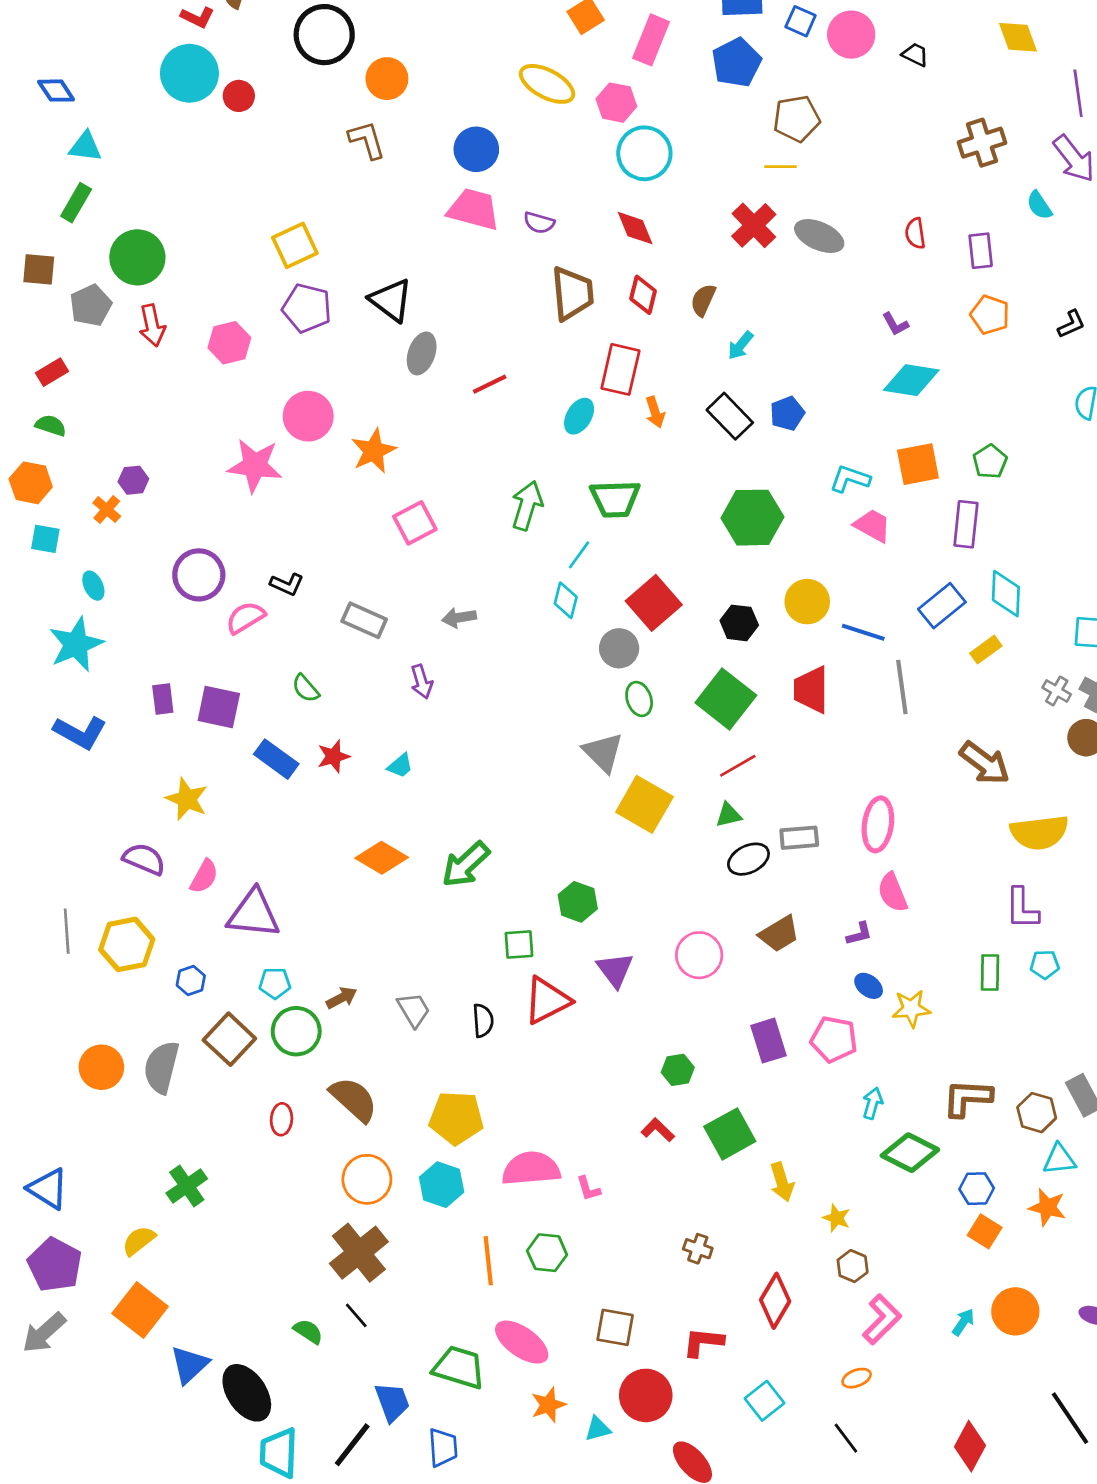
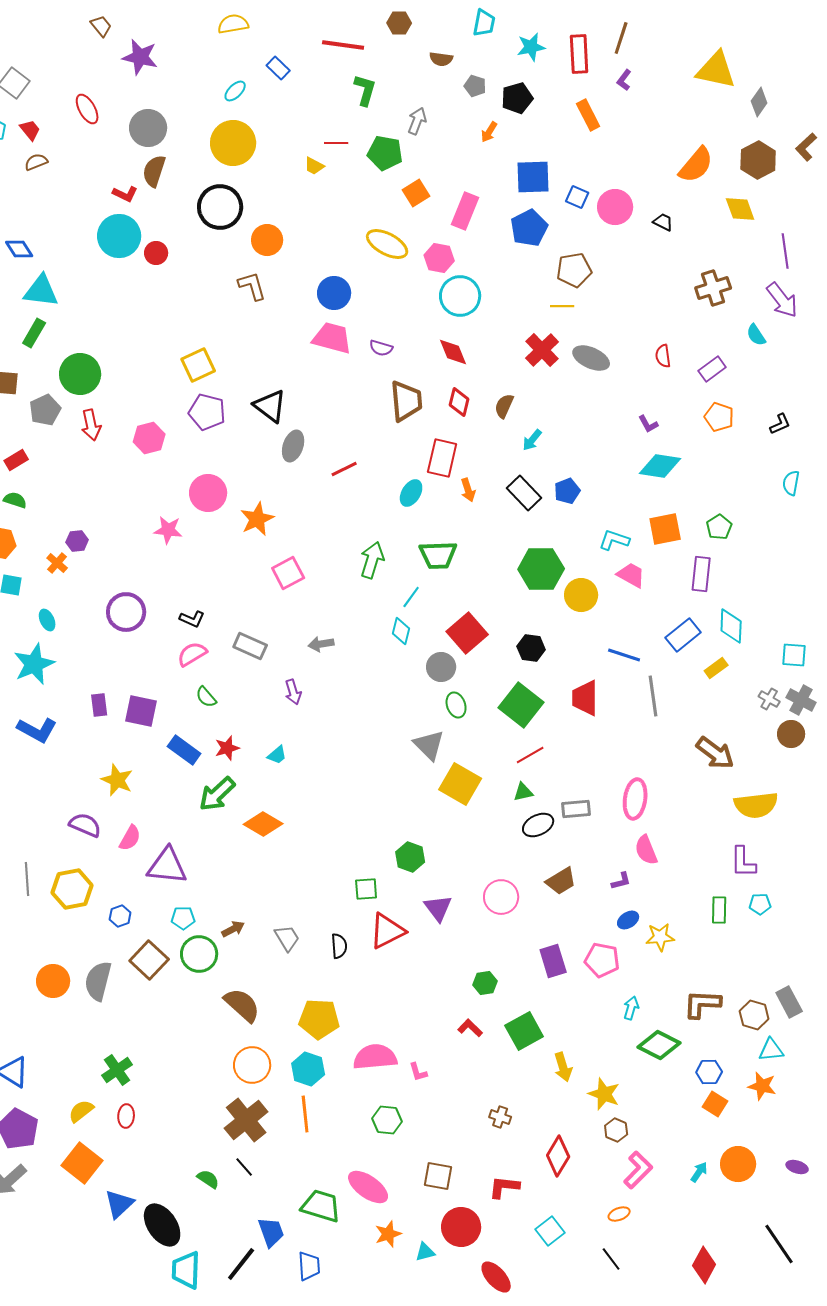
cyan triangle: (85, 147) -> (41, 291), size x1.4
purple rectangle: (981, 251) -> (712, 369), turned 60
pink star: (255, 466) -> (168, 530), size x0.7
yellow circle: (807, 602) -> (581, 595), moved
pink semicircle: (245, 618) -> (192, 654), moved
green arrow: (466, 864) -> (217, 794), moved
blue ellipse: (869, 986) -> (628, 920), turned -70
red ellipse: (282, 1119) -> (126, 1116), moved
yellow star: (837, 1218) -> (604, 1094), size x1.5
orange line: (488, 1261) -> (305, 1114), moved

